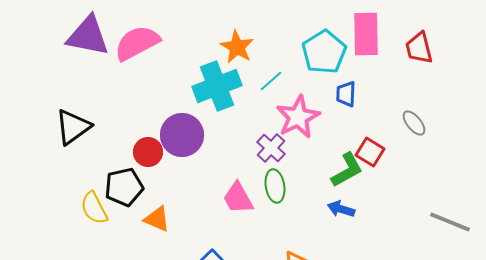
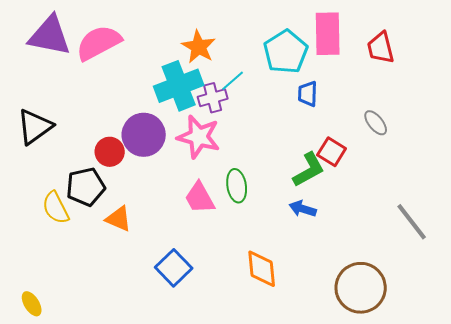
pink star: (298, 117) -> (199, 137), moved, turned -30
purple cross: (271, 148) -> (213, 98), moved, turned 32
gray line: (450, 222) -> (412, 222), turned 30

